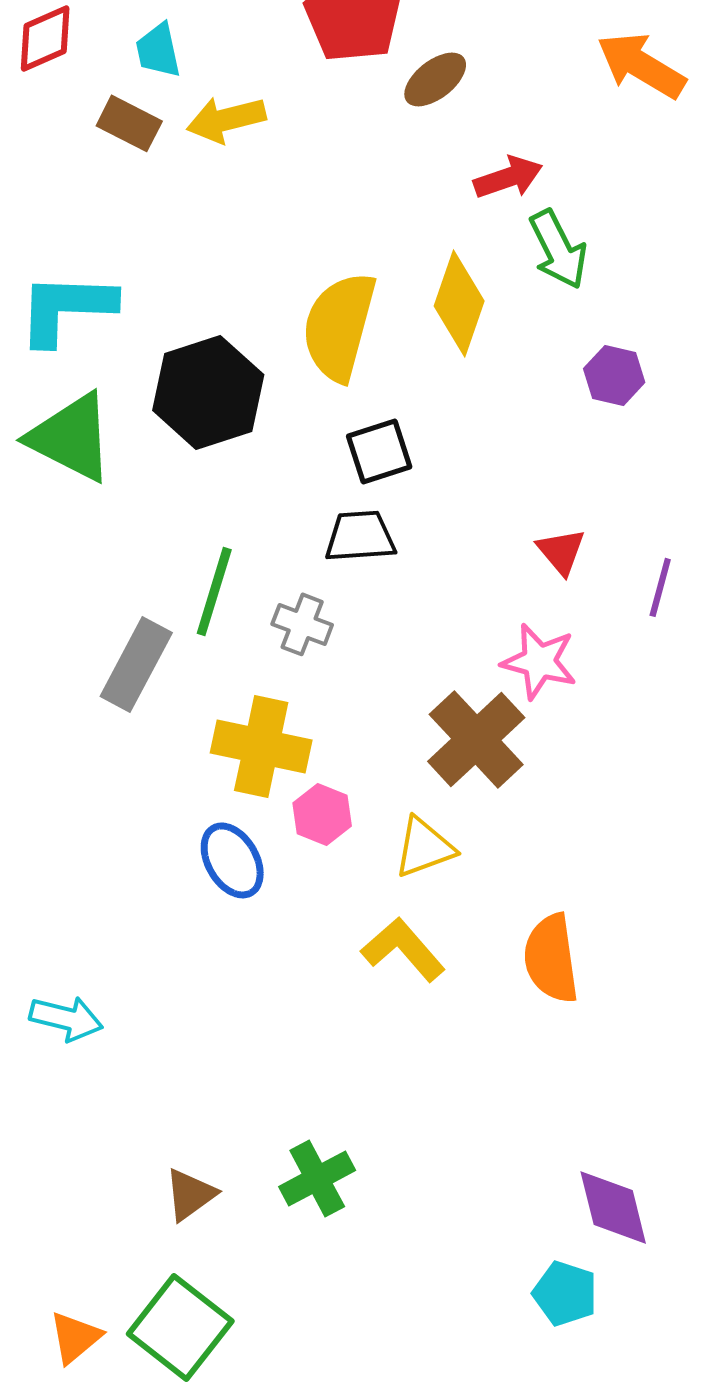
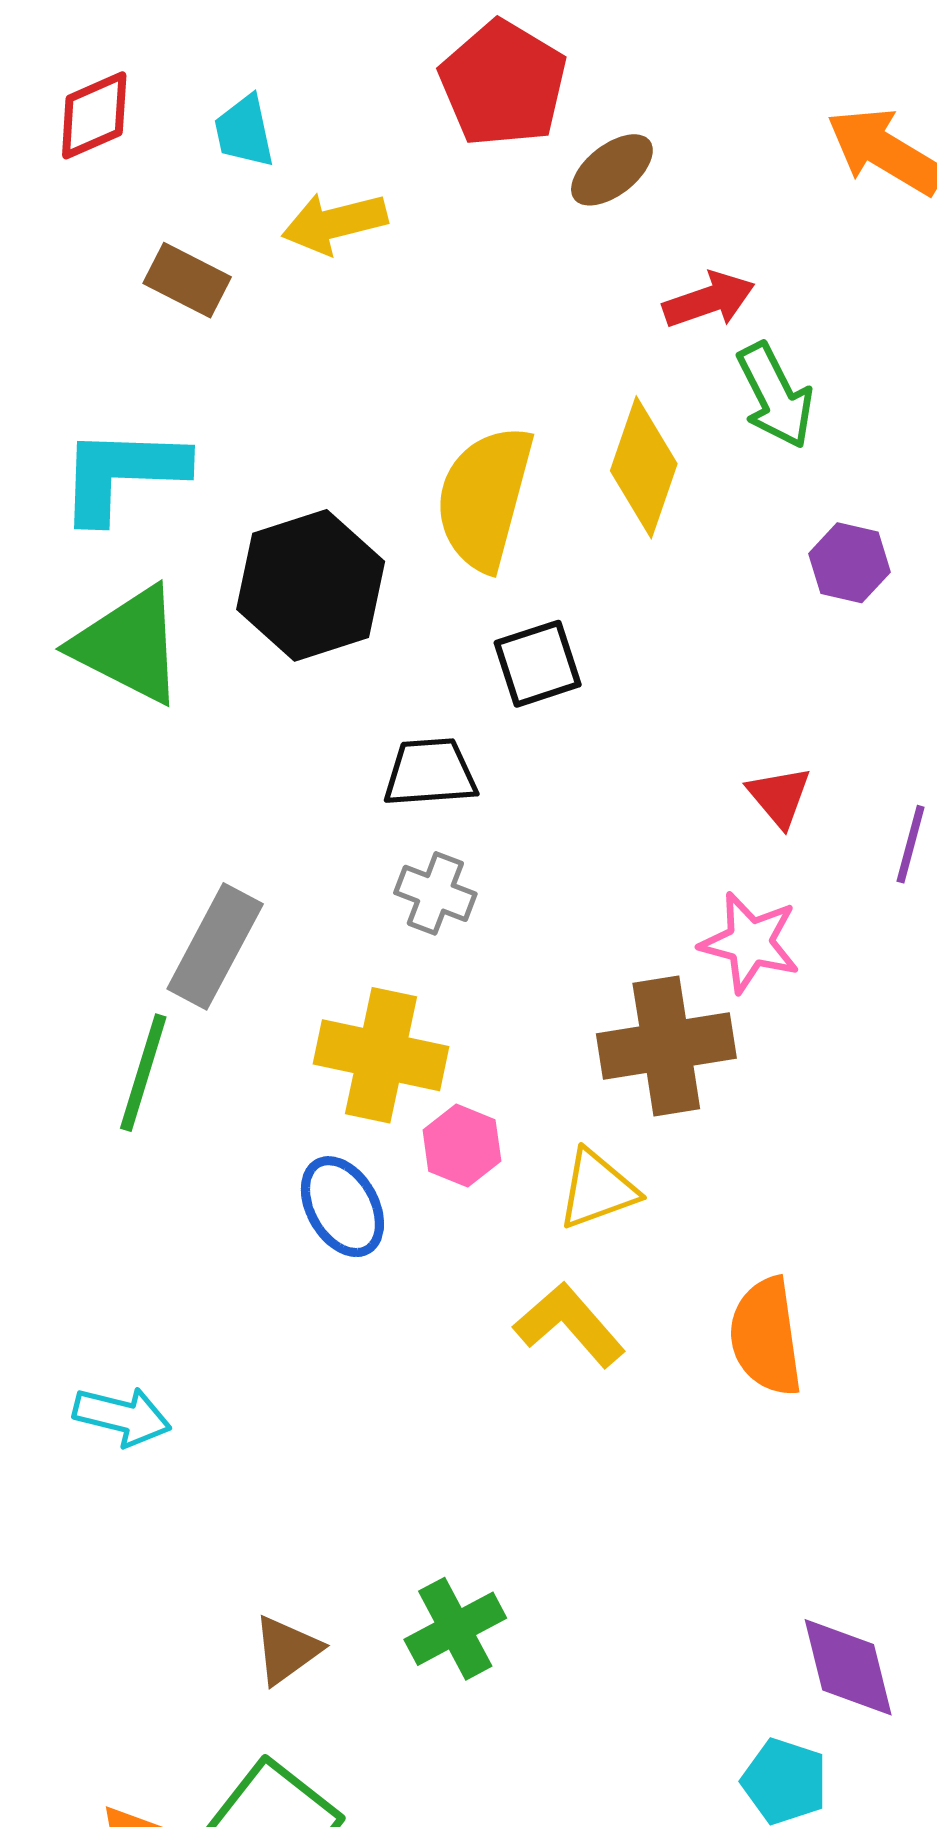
brown rectangle: (129, 123) -> (187, 280), moved
black trapezoid: (360, 536) -> (430, 773), moved
green line: (214, 591) -> (143, 1073), moved
brown cross: (476, 739) -> (666, 1046), turned 34

